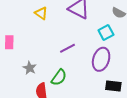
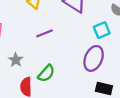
purple line: (68, 48) -> (44, 33), moved

